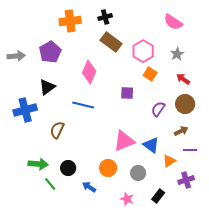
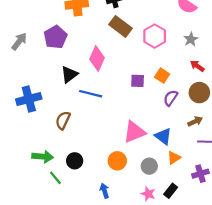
gray arrow: (16, 56) -> (19, 41), turned -48
orange square: (150, 74) -> (162, 76), moved
black triangle: (47, 87) -> (69, 74), moved
orange triangle: (169, 161) -> (174, 158), moved
blue arrow: (89, 187) -> (104, 191), moved, turned 40
pink star: (127, 199) -> (148, 194), moved

